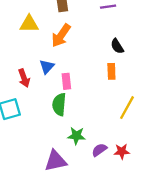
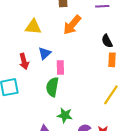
yellow triangle: (29, 24) -> (33, 27), moved
orange arrow: (61, 36) -> (72, 25), moved
orange rectangle: (111, 71) -> (112, 60), moved

